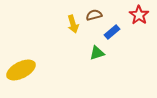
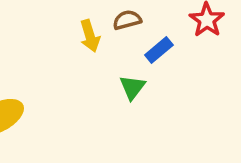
green triangle: (97, 53) -> (132, 87), turned -35

